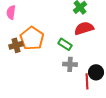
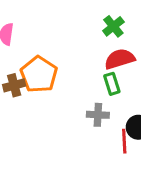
green rectangle: (65, 44) -> (112, 84), moved, turned 40

